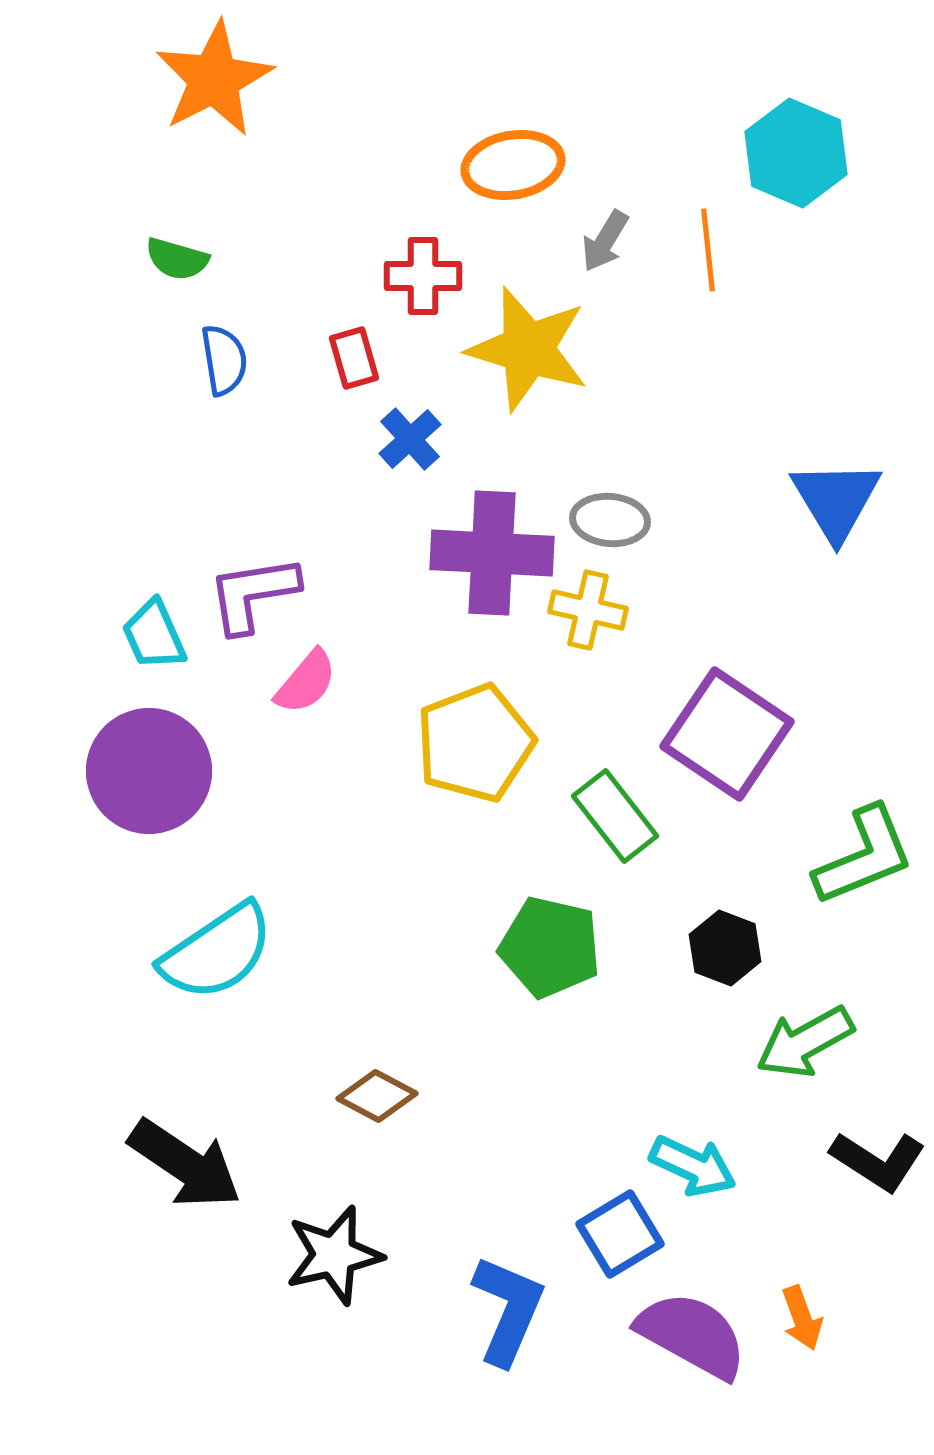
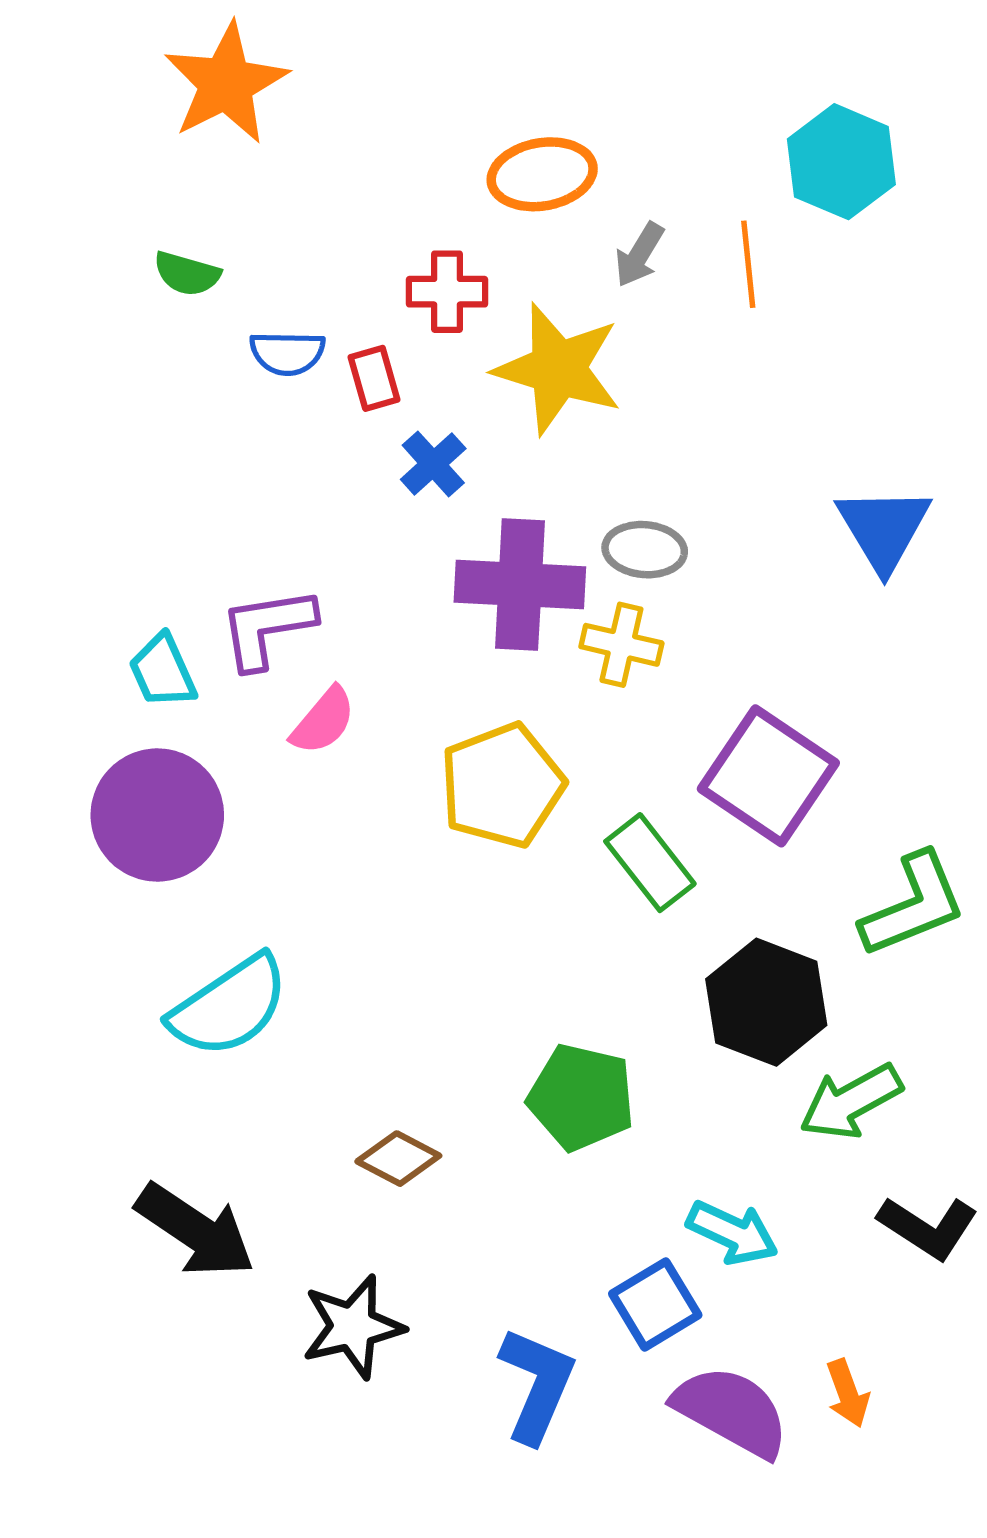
blue semicircle: (224, 360) -> (287, 353), moved, turned 100
green pentagon: (550, 947) -> (581, 1097), moved
black hexagon: (725, 948) -> (766, 1002), size x1.6

